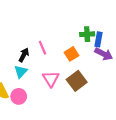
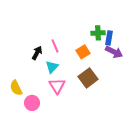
cyan triangle: (21, 72) -> (52, 67), moved
pink triangle: (51, 79) -> (57, 86), moved
pink circle: (19, 96) -> (32, 103), moved

